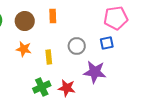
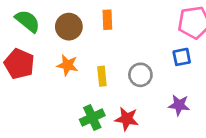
gray circle: (77, 46) -> (140, 75), moved
purple star: (95, 72) -> (179, 105), moved, size x0.7

